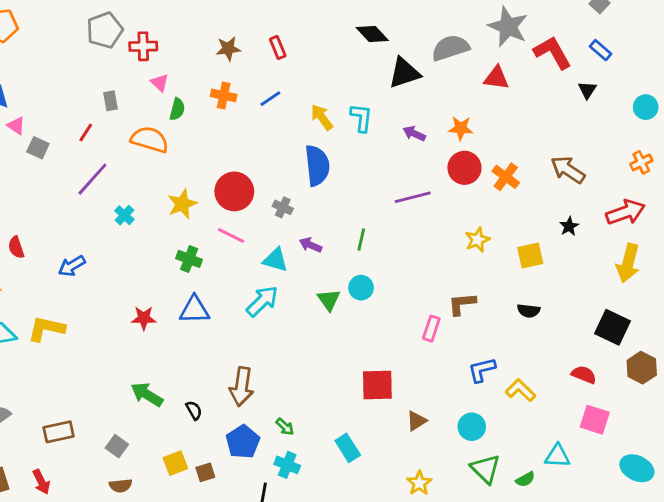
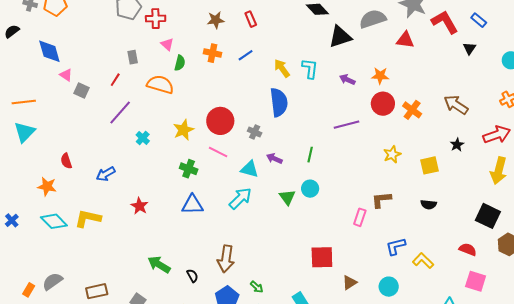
red star: (144, 318) -> (139, 206), moved, turned 30

